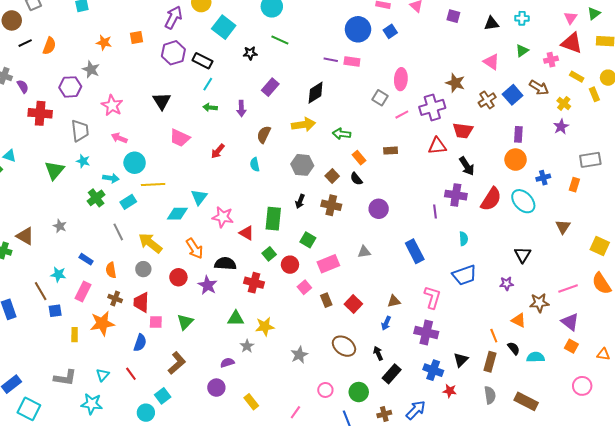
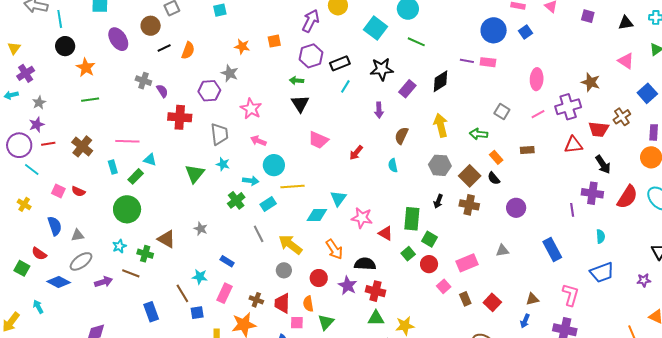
cyan square: (224, 27) -> (376, 28), moved
black star: (250, 53) -> (382, 69), moved, size x1.6
black rectangle: (202, 61) -> (340, 63), turned -48
black diamond: (316, 93) -> (441, 81), moved
gray square: (380, 98) -> (502, 111), moved
brown cross: (487, 100) -> (622, 117), moved
green arrow: (210, 108) -> (297, 81), moved
yellow arrow: (303, 125) -> (441, 125), turned -95
brown square: (332, 176) -> (470, 176), size x1.5
green square: (308, 240) -> (429, 239), moved
orange semicircle: (111, 270) -> (308, 304), moved
red cross: (254, 283) -> (375, 291), moved

